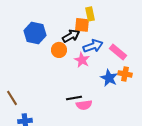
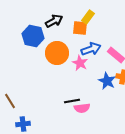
yellow rectangle: (90, 14) -> (88, 17), turned 48
black arrow: (71, 36) -> (54, 21), moved
orange circle: (59, 50) -> (57, 53), size x1.5

